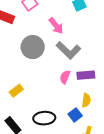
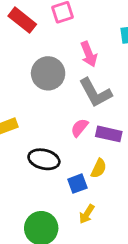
black ellipse: (44, 118) -> (44, 159), moved

